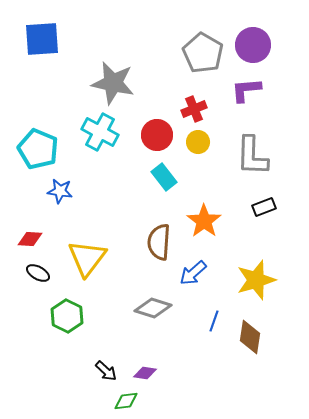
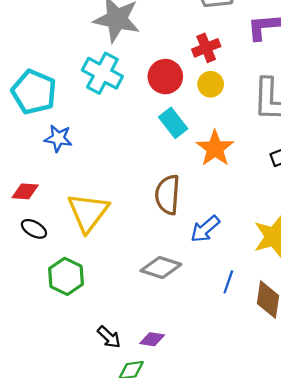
orange star: (204, 221) -> (215, 148), moved

